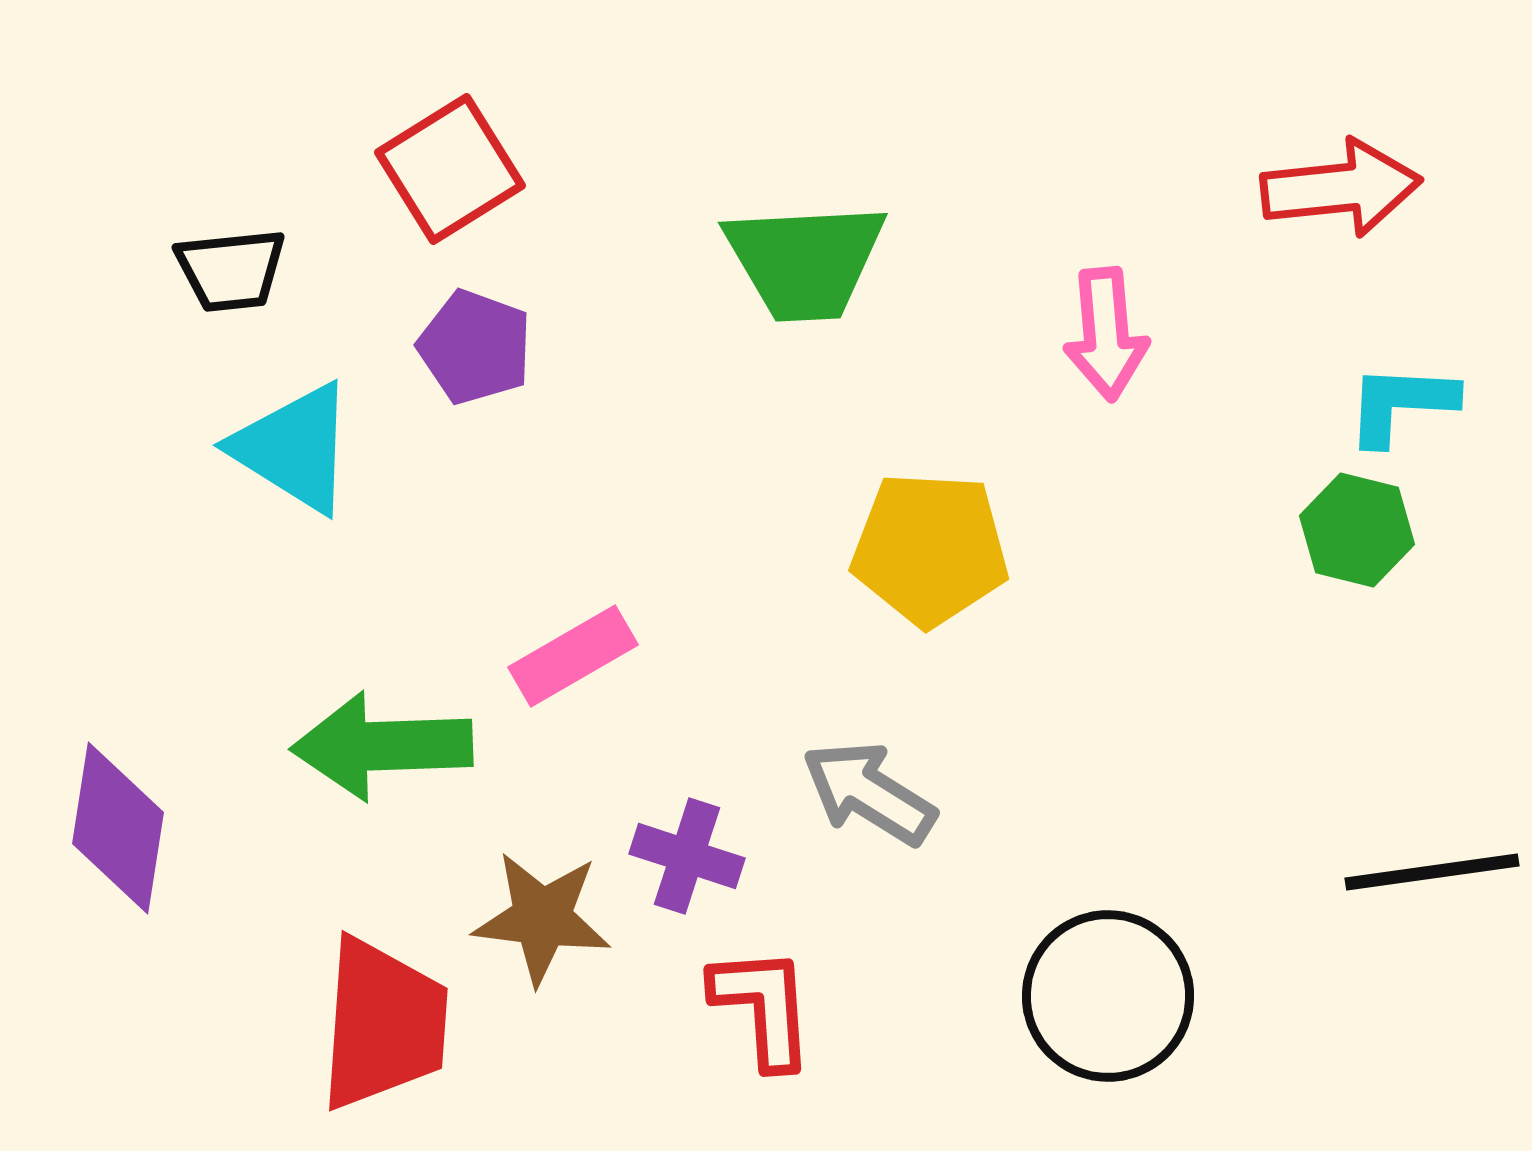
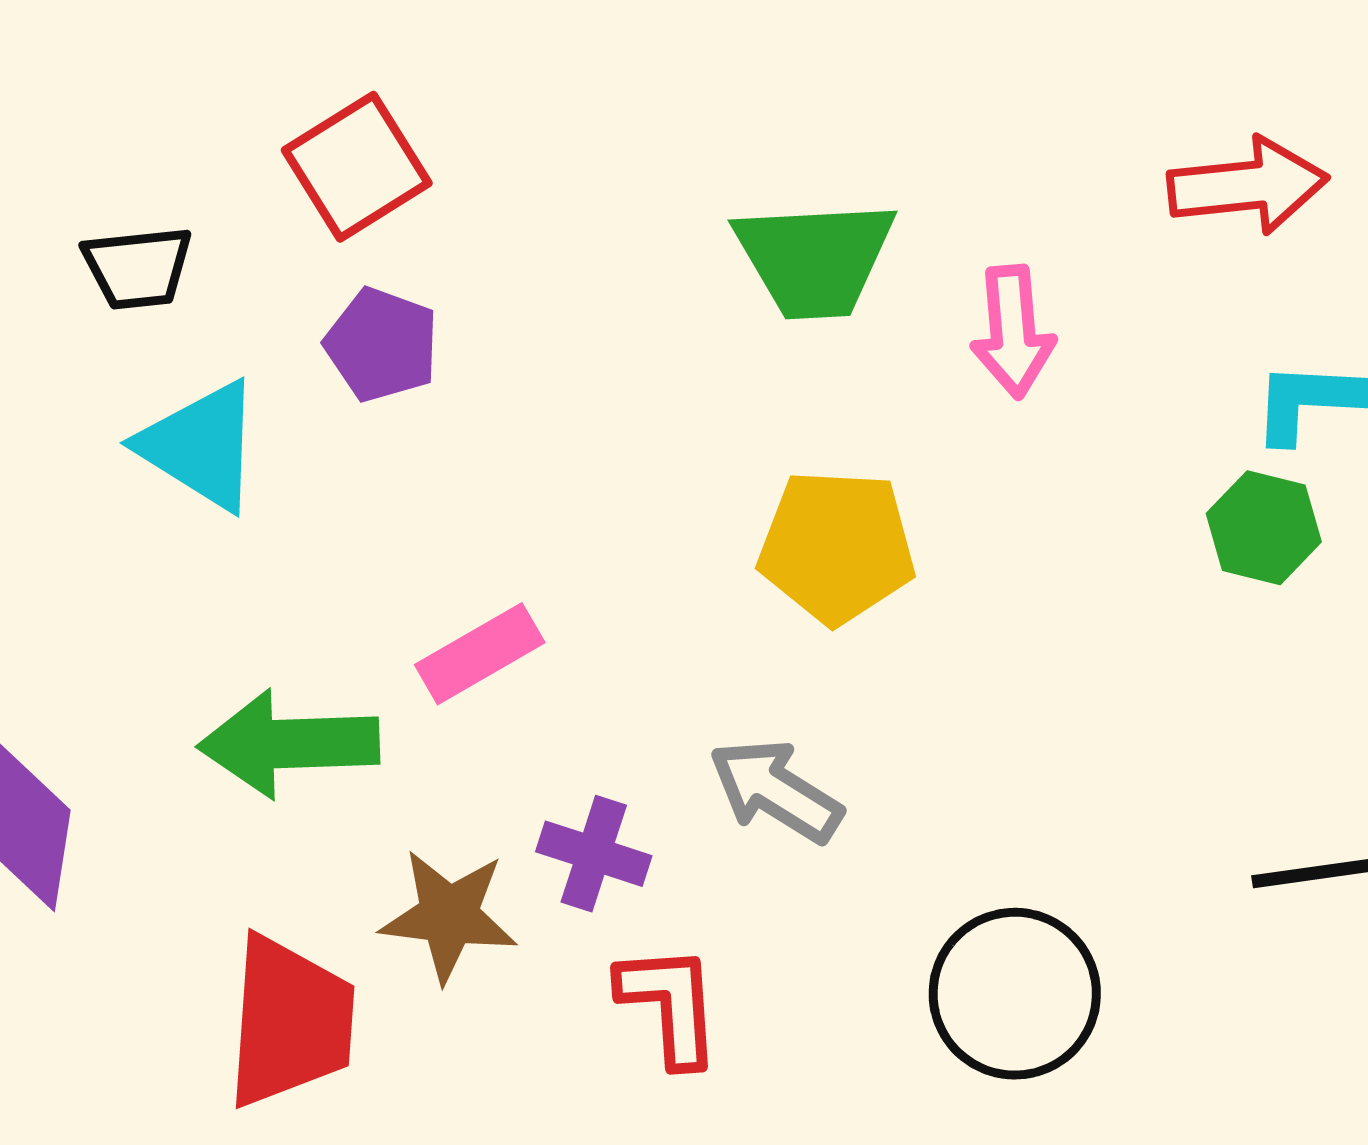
green trapezoid: (805, 261) -> (815, 259), moved

